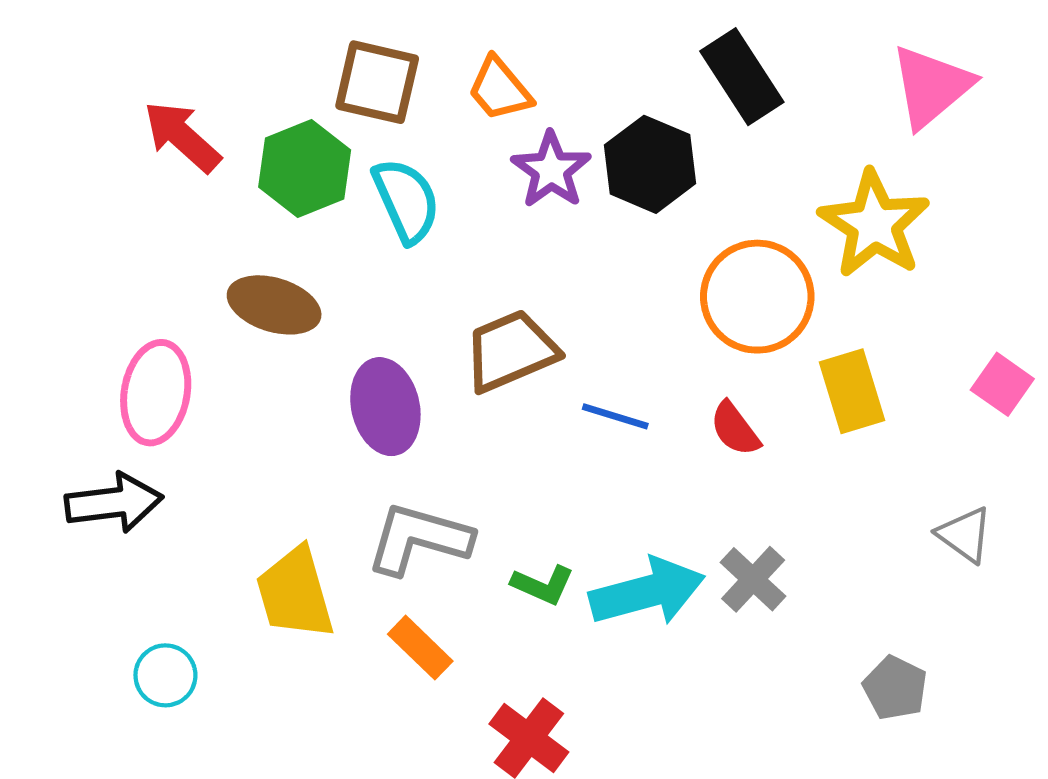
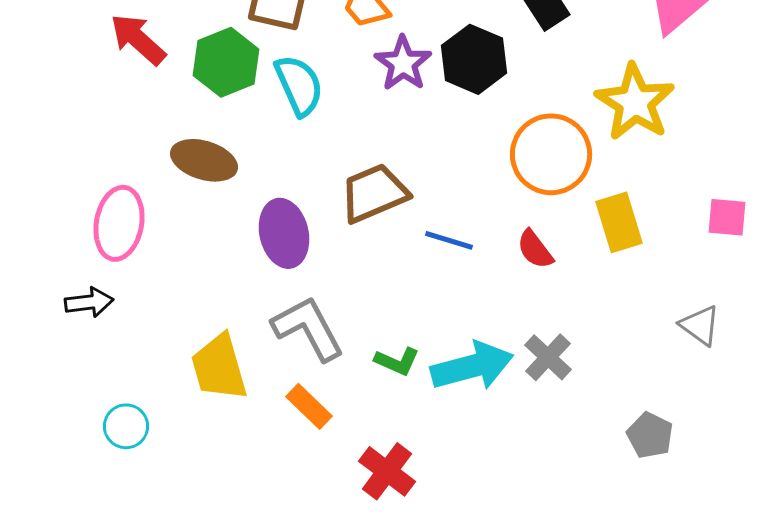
pink square: (1002, 384) -> (727, 217), turned -30
black arrow: (114, 503) -> (89, 302), size x0.7
gray L-shape: (419, 539) -> (308, 328), turned 46

